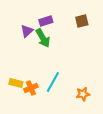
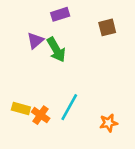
purple rectangle: (46, 21) -> (60, 14), moved
orange cross: (31, 88) -> (41, 115), turned -32

